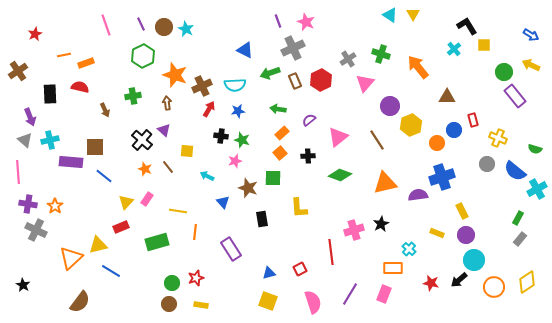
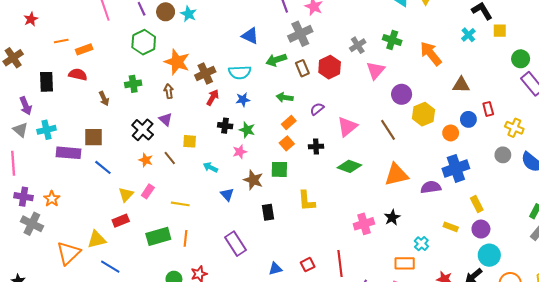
orange line: (195, 232) -> (185, 238), moved
red line: (331, 252) -> (340, 263), moved

